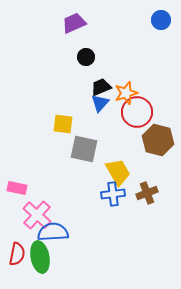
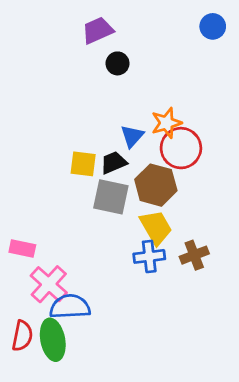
black circle: (86, 57) -> (118, 63), moved
black trapezoid: (101, 87) -> (114, 163), moved
brown hexagon: (158, 140) -> (156, 185), moved

